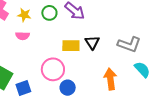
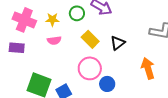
black triangle: (92, 42) -> (118, 43), moved, turned 35
yellow rectangle: (71, 46) -> (90, 39), moved, turned 54

